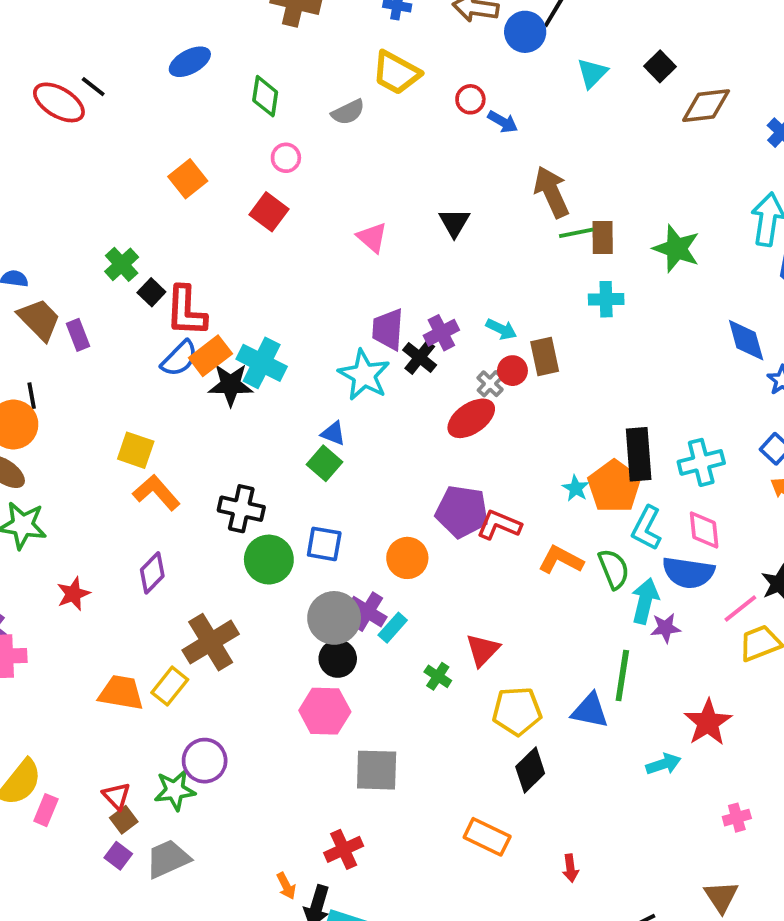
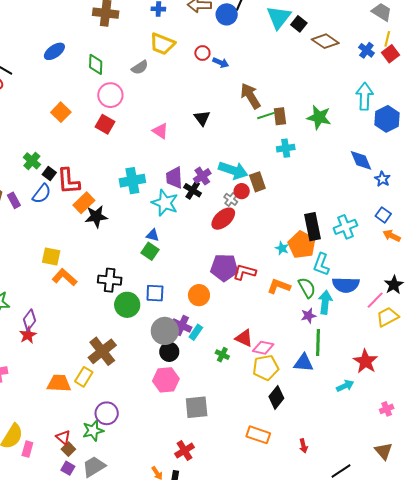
cyan triangle: (592, 73) -> (279, 17), moved, size x1.5
brown diamond: (706, 106) -> (325, 41), turned 48
pink circle: (286, 158) -> (110, 95), size x1.6
cyan arrow: (501, 329) -> (233, 170), size x1.8
blue semicircle: (179, 358) -> (42, 194), moved
cyan cross: (262, 363) -> (132, 181), moved, turned -30
pink diamond: (704, 530) -> (263, 348), moved, turned -65
purple diamond: (152, 573) -> (30, 320), moved
purple star: (665, 628) -> (308, 316), moved
red triangle: (483, 650) -> (244, 338), turned -42

